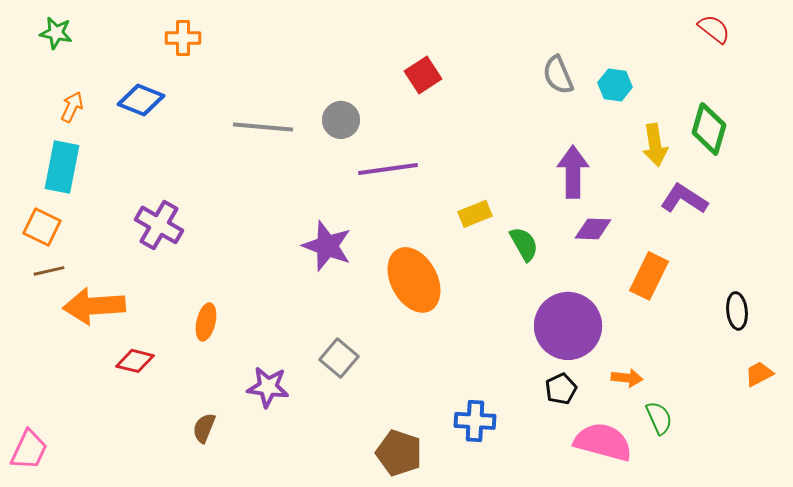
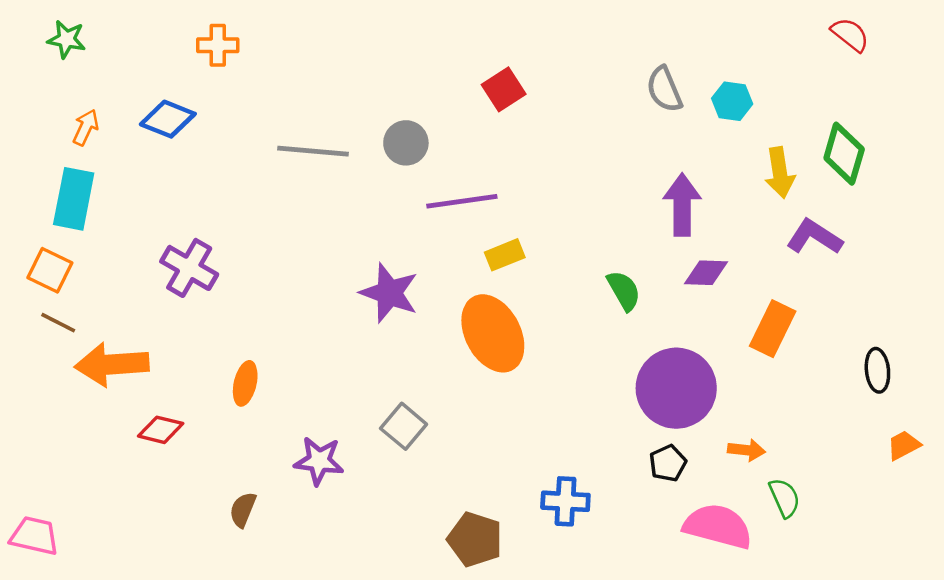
yellow rectangle: (475, 214) -> (505, 255), moved
brown line: (49, 271) -> (58, 323), turned 40
pink trapezoid: (29, 450) -> (34, 536), turned -102

